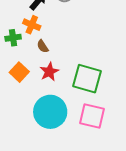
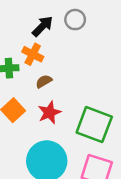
brown semicircle: (43, 46) -> (44, 81), turned 88

